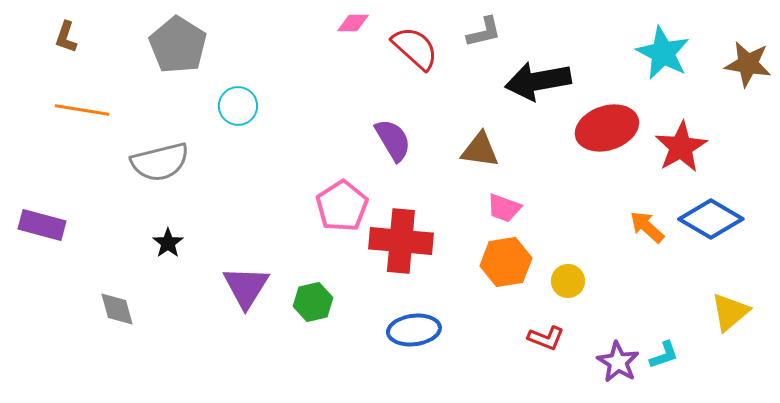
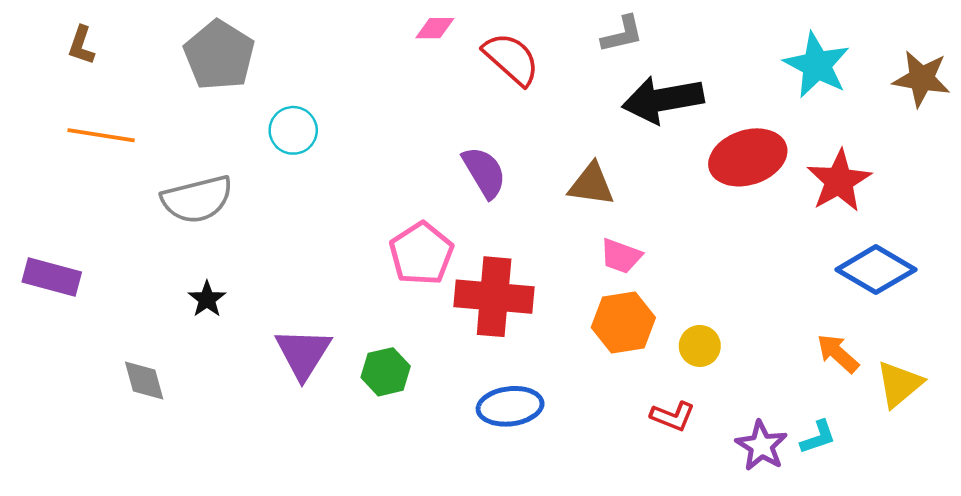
gray L-shape: (484, 32) -> (622, 34), moved
orange arrow: (647, 227) -> (838, 353), moved

